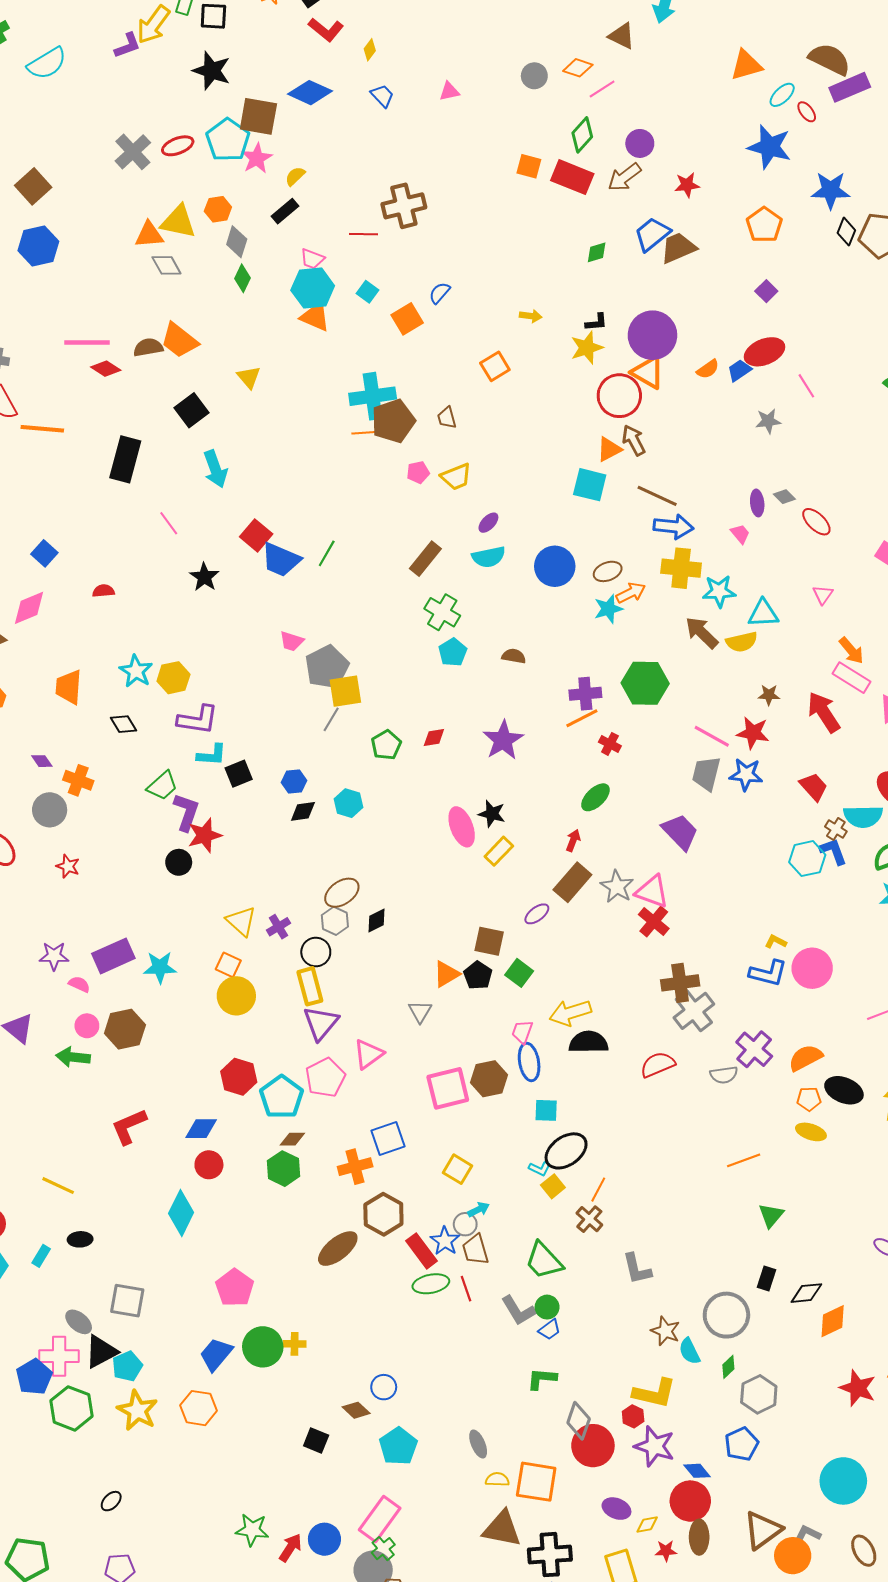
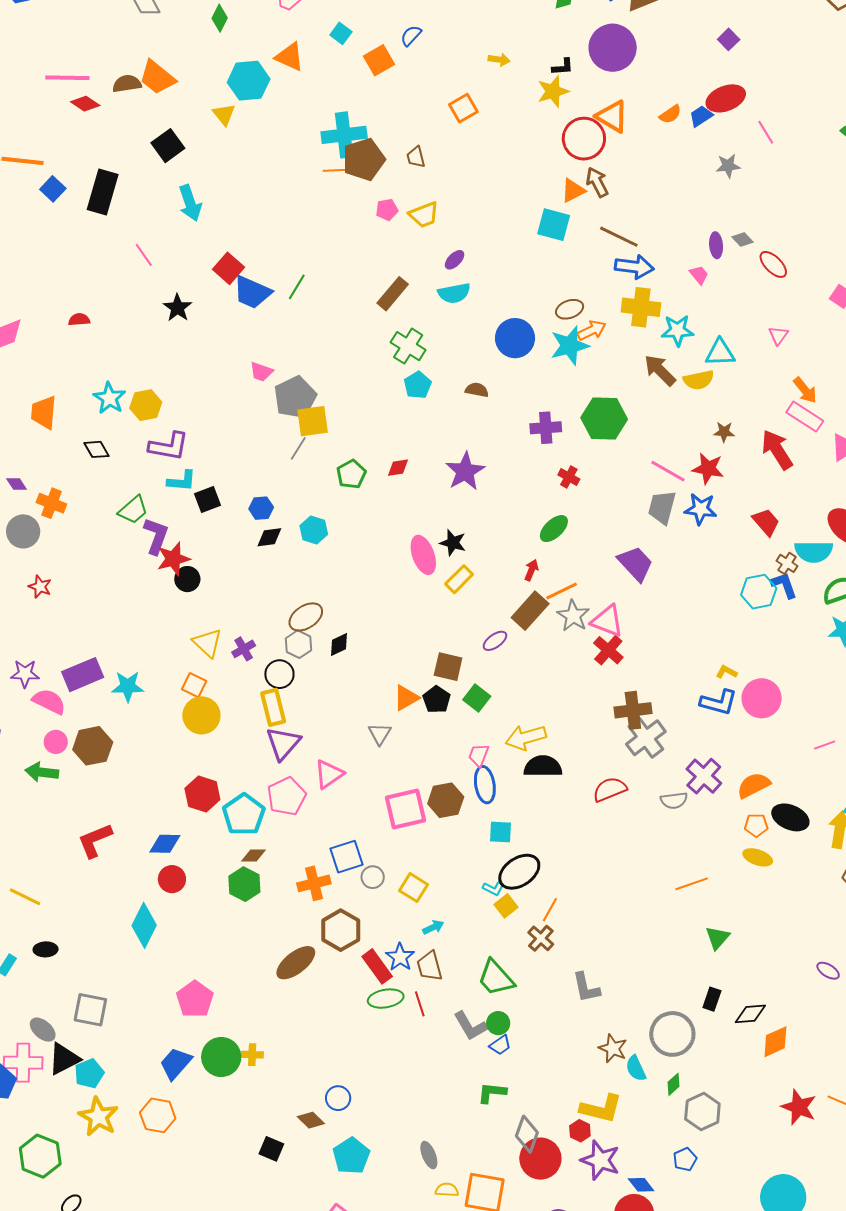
cyan hexagon: (313, 288) -> (249, 81), moved
purple circle: (652, 335) -> (613, 48), moved
blue square: (44, 553) -> (53, 189), moved
blue circle: (555, 566) -> (515, 338), moved
cyan star: (608, 609) -> (570, 346), size x1.4
orange line: (582, 718) -> (562, 591), moved
black circle: (179, 862) -> (187, 579), moved
pink semicircle: (79, 984) -> (49, 701), size x1.6
gray circle: (465, 1224) -> (373, 877), moved
green hexagon: (71, 1408) -> (40, 1156), moved
blue pentagon: (742, 1444) -> (685, 1159), size x0.7

